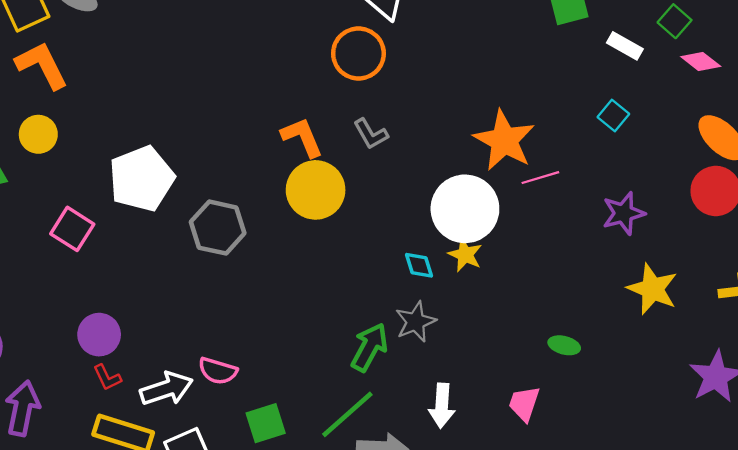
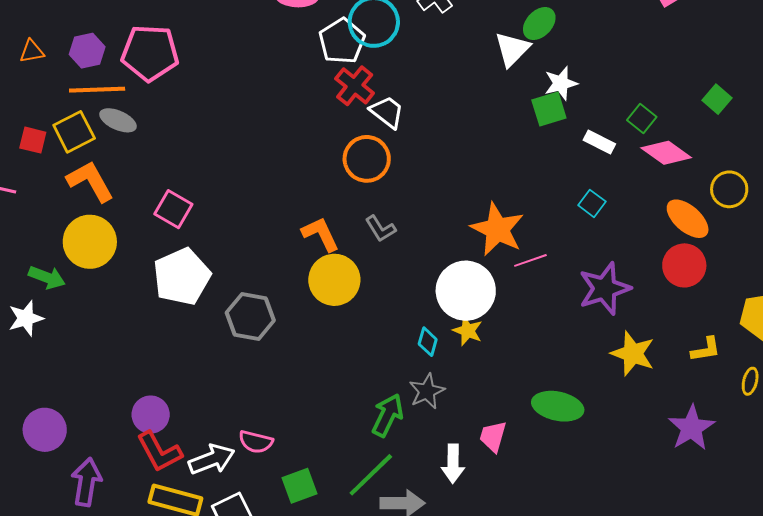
pink diamond: (701, 62) -> (666, 153), size x1.4
yellow circle: (38, 134) -> (90, 242), size x1.6
purple star: (623, 213) -> (605, 288), size x1.4
pink square: (72, 229) -> (173, 209), moved
cyan diamond: (419, 265) -> (428, 342), turned 36
green ellipse: (564, 345) -> (558, 406), size x1.8
red L-shape: (107, 377) -> (159, 452), size x1.8
pink trapezoid: (524, 404) -> (493, 436), moved

